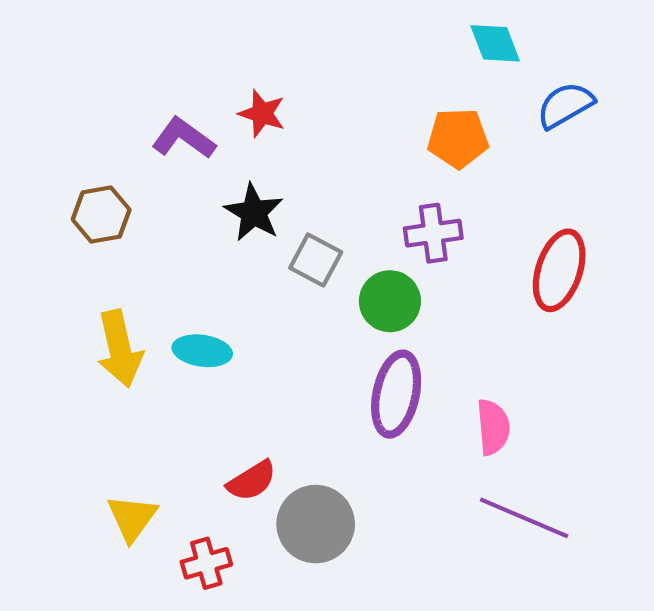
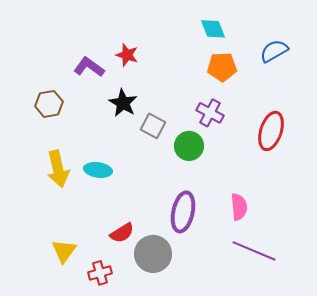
cyan diamond: (495, 43) -> (213, 29), moved
purple cross: (433, 233) -> (210, 113), turned 36
purple ellipse: (396, 394) -> (183, 212), moved

